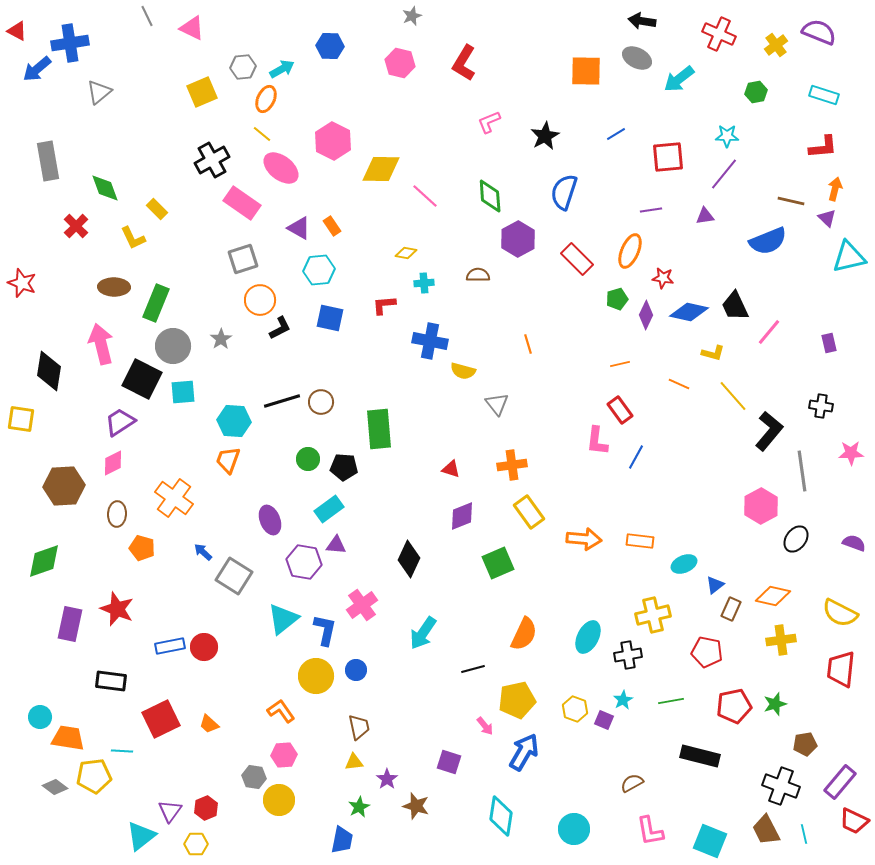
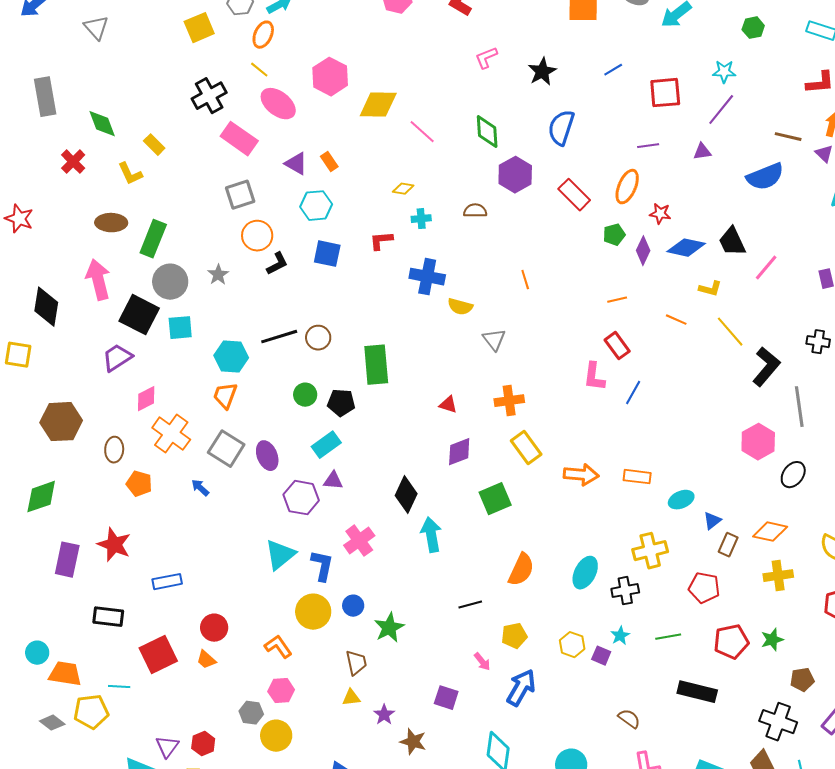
gray triangle: (99, 92) -> (96, 28), turned -32
pink diamond: (113, 463) -> (146, 399), moved
gray square: (234, 576) -> (226, 449), moved
cyan arrow: (423, 633) -> (431, 535), moved, turned 136
red circle: (204, 647) -> (214, 628), moved
yellow pentagon: (517, 700) -> (514, 636), size x0.7
brown semicircle: (632, 783) -> (629, 719), turned 65
green star: (359, 807) -> (389, 628), moved, size x1.4

